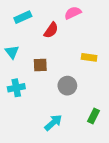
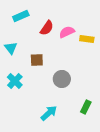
pink semicircle: (73, 13) -> (67, 32), moved
yellow rectangle: (89, 57) -> (87, 39), moved
cyan cross: (16, 88) -> (15, 81), turned -35

